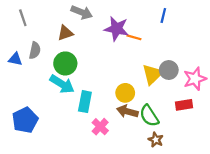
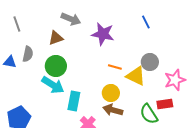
blue line: (163, 16) -> (146, 22), turned -40
orange line: (134, 37) -> (115, 67), moved
gray circle: (169, 70) -> (150, 62), moved
yellow triangle: (152, 74) -> (136, 76), turned -50
green semicircle: (149, 116) -> (149, 114), moved

